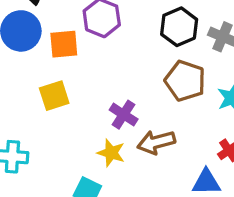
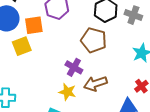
brown pentagon: (185, 81) -> (94, 40), moved
yellow square: (54, 96) -> (22, 46), moved

